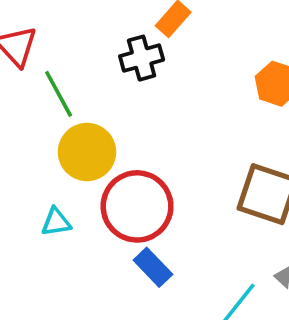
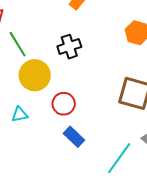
black cross: (142, 58) -> (69, 47), moved
red circle: (137, 206) -> (64, 104), size x0.6

